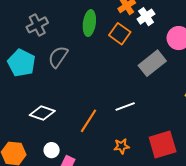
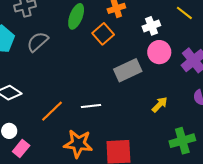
white cross: (146, 17) -> (151, 26), moved
orange star: (122, 146) -> (78, 144), size x1.8

